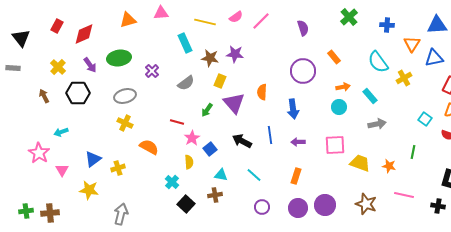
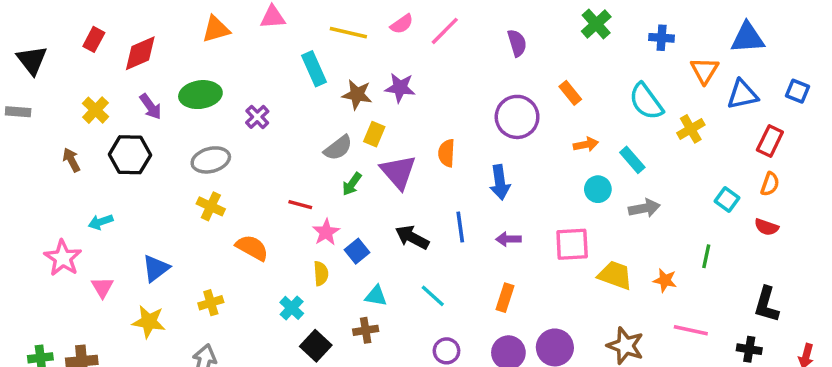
gray semicircle: (186, 83) -> (338, 148), moved
cyan circle: (339, 107) -> (598, 189), moved
yellow cross: (118, 168) -> (211, 303), moved

